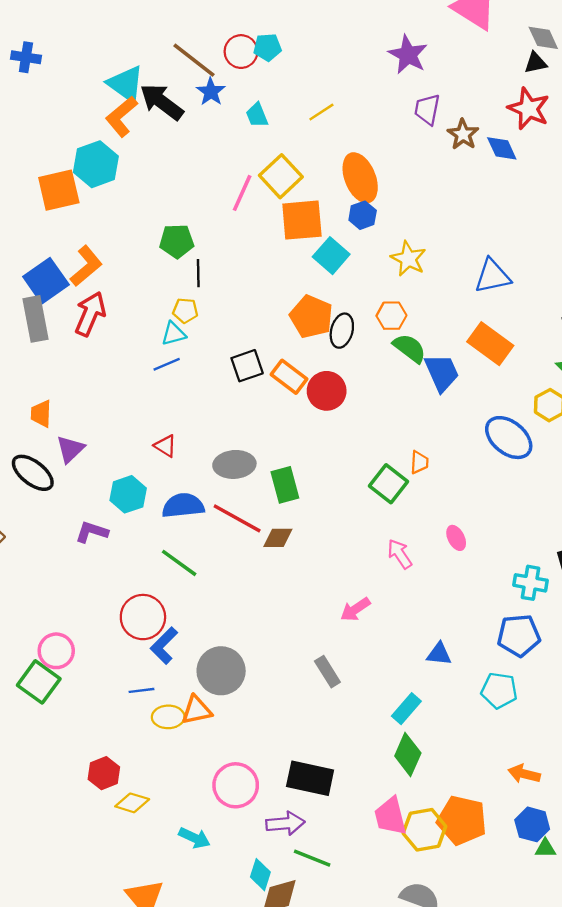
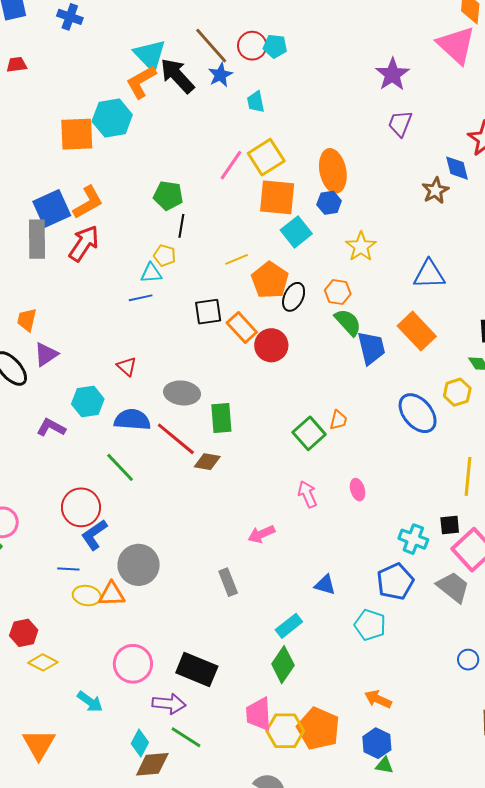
yellow line: (321, 112) -> (237, 259), moved
brown star: (463, 134) -> (435, 191), moved
blue pentagon: (519, 635) -> (395, 582), turned -30

